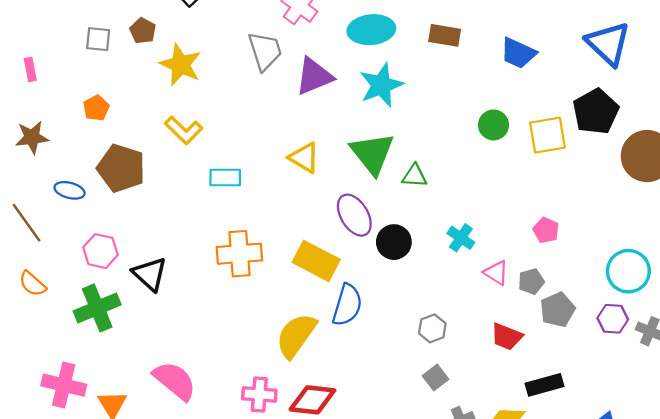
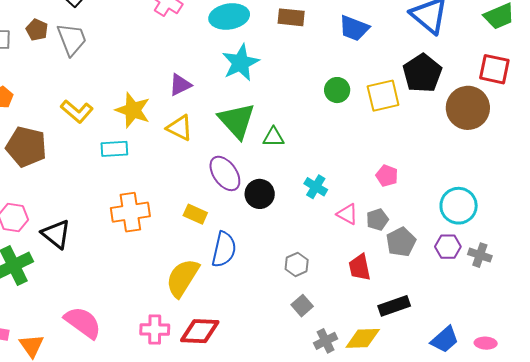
gray trapezoid: (265, 51) -> (72, 39), moved
yellow star: (181, 65) -> (133, 110), moved
purple triangle: (314, 76) -> (180, 85), moved, size x0.7
yellow rectangle: (316, 261) -> (195, 214), size x0.6
red trapezoid: (507, 337) -> (360, 267), turned 60

